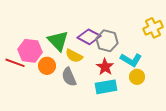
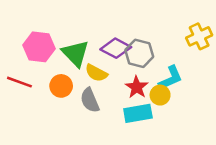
pink hexagon: (30, 51) -> (39, 47), moved
cyan L-shape: (131, 60) -> (171, 78), turned -55
yellow circle: (137, 77) -> (160, 95), moved

